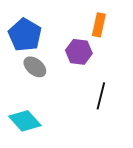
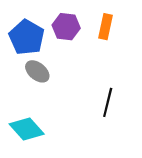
purple hexagon: (79, 52) -> (66, 27), moved

